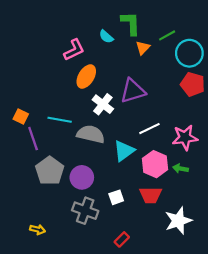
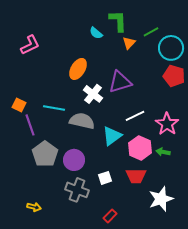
pink L-shape: (74, 50) -> (30, 45), moved
pink star: (185, 137) -> (167, 124), turned -30

